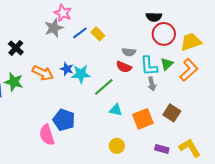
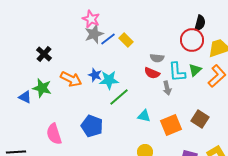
black semicircle: (154, 17) -> (200, 23), moved, turned -77
gray star: (54, 28) -> (94, 34), moved
gray arrow: (152, 84) -> (167, 88), moved
green line: (104, 87) -> (119, 97), moved
pink semicircle: (47, 135) -> (54, 134), moved

